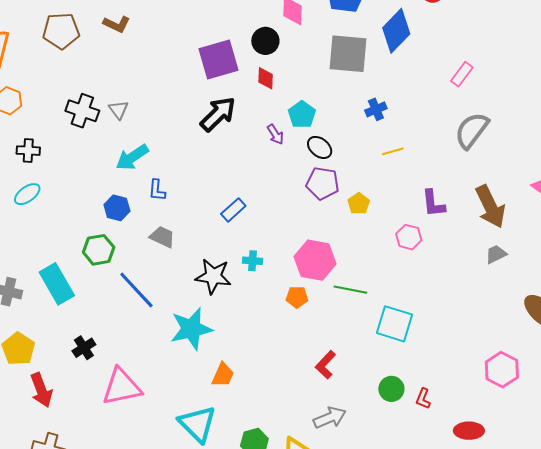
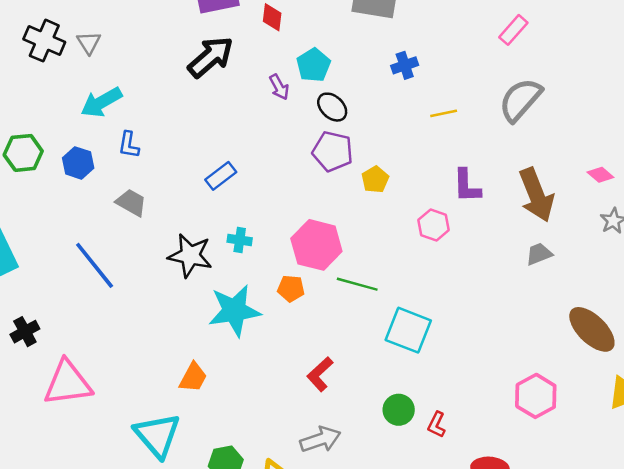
yellow line: (393, 151) -> (444, 113), moved
green hexagon: (99, 250) -> (23, 153), moved
cyan star: (191, 329) -> (234, 311), moved

